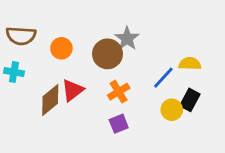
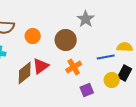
gray star: (127, 39) -> (86, 19), moved
blue line: (163, 78) -> (106, 57), turned 36
purple square: (119, 124) -> (87, 90), moved

